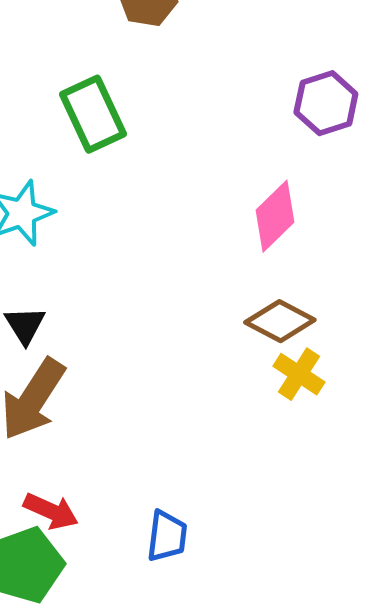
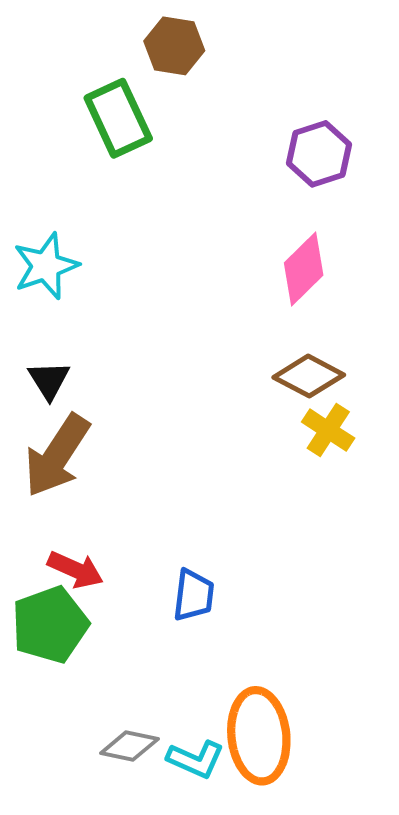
purple hexagon: (326, 103) -> (319, 154), moved
green rectangle: (93, 114) -> (118, 118), moved

